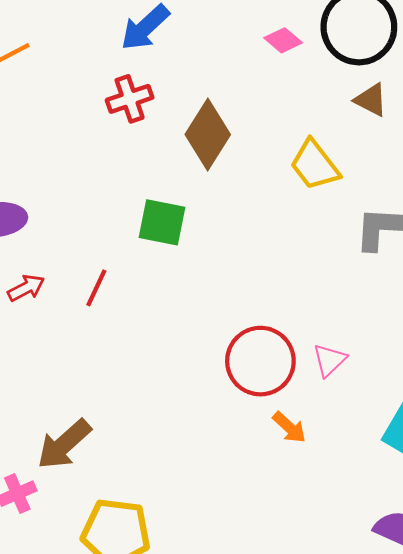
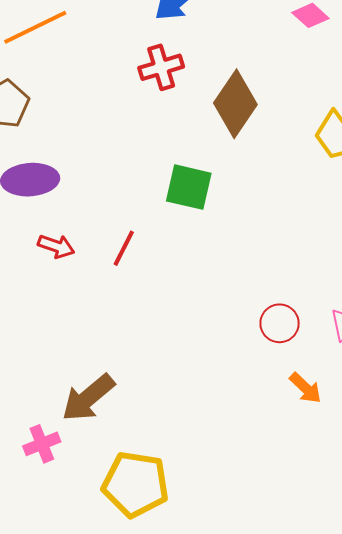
red arrow: (26, 288) -> (56, 246), turned 45
red circle: (260, 361) -> (280, 323), size x0.6

